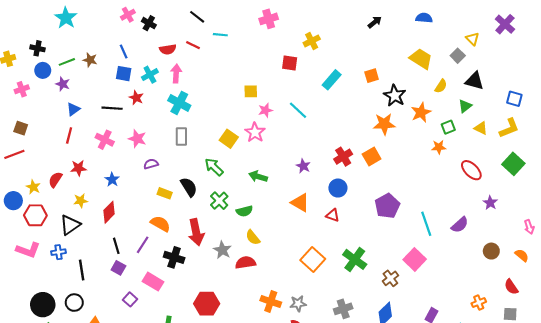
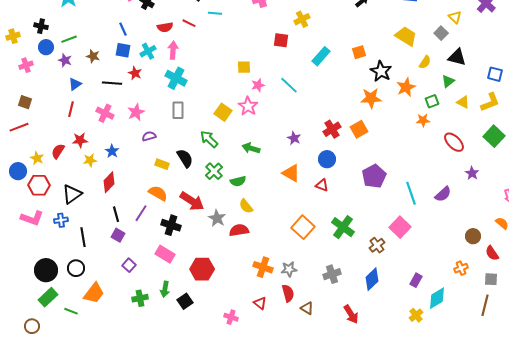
brown star: (90, 60) -> (93, 56), moved
pink star: (137, 139) -> (136, 112), turned 30
yellow star: (81, 201) -> (90, 160), moved
red arrow: (196, 232) -> (192, 201), turned -45
brown circle: (491, 251) -> (473, 236), moved
pink rectangle: (153, 282) -> (165, 254), moved

